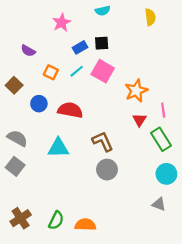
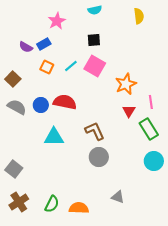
blue rectangle: (80, 47) -> (44, 44), moved
blue circle: (39, 104) -> (41, 105), moved
gray semicircle: (17, 138) -> (17, 107), moved
gray square: (15, 166) -> (14, 169), moved
gray triangle: (159, 204) -> (118, 197), moved

